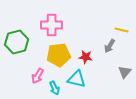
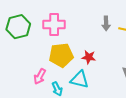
green hexagon: (17, 42) -> (18, 27), moved
gray arrow: (110, 46) -> (106, 24), moved, turned -32

